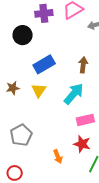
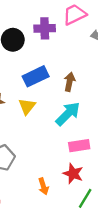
purple cross: (44, 13) -> (45, 28), moved
brown arrow: (83, 65) -> (70, 82), moved

